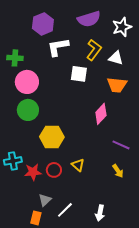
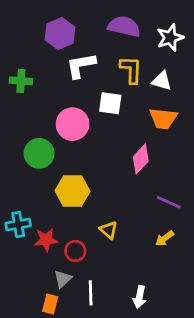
purple semicircle: (89, 19) -> (124, 26), turned -150
yellow L-shape: (94, 50) -> (131, 70), turned -35
pink circle: (27, 82) -> (73, 124), moved
red circle: (54, 170) -> (75, 251), moved
yellow arrow: (118, 171) -> (165, 238), turned 88
white line: (65, 210) -> (91, 293), turned -48

